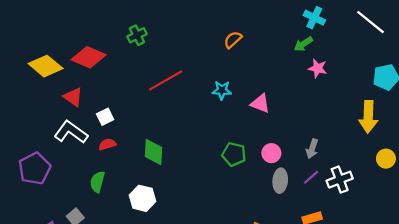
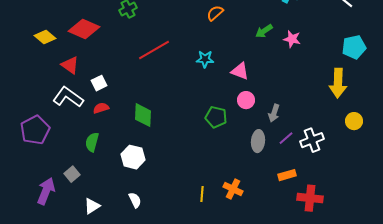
green arrow: (303, 44) -> (264, 31), moved
yellow diamond: (46, 66) -> (45, 37), size x0.7
gray arrow: (312, 149) -> (274, 113), moved
pink circle: (271, 153) -> (246, 100), moved

